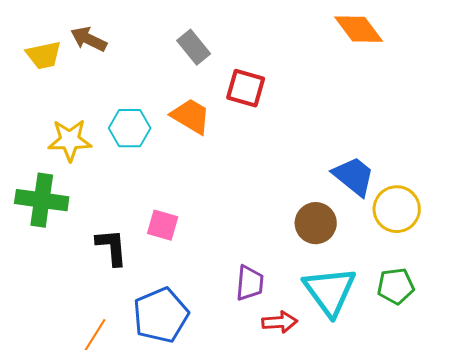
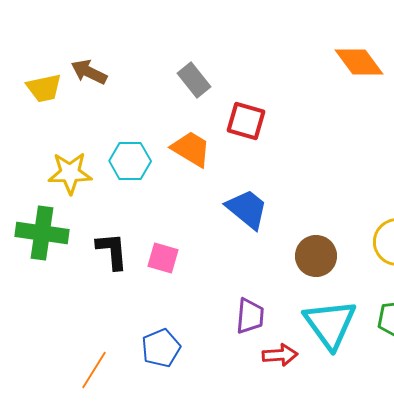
blue trapezoid: (354, 176) -> (247, 209), moved
black L-shape: (112, 247) -> (112, 251), moved
blue pentagon: (161, 315) -> (161, 348), size x0.7

